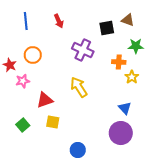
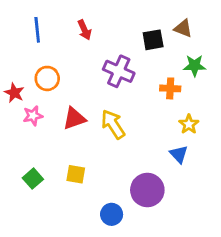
yellow star: (132, 77) -> (189, 124), moved
red triangle: (45, 100) -> (74, 118), moved
purple circle: (121, 133) -> (147, 190), moved

